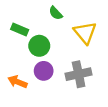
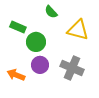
yellow triangle: (85, 33) -> (78, 30), turned -35
gray cross: (79, 74) -> (72, 68), turned 35

